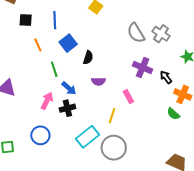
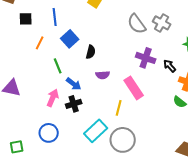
orange line: (38, 45) -> (40, 43), turned 56
pink rectangle: (128, 97) -> (134, 88), size x1.6

